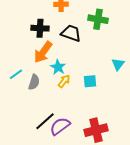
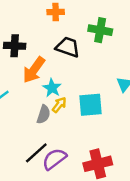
black cross: (40, 28) -> (15, 46), moved
cyan square: (90, 81) -> (91, 105), size x1.5
gray semicircle: (34, 82) -> (44, 114), moved

